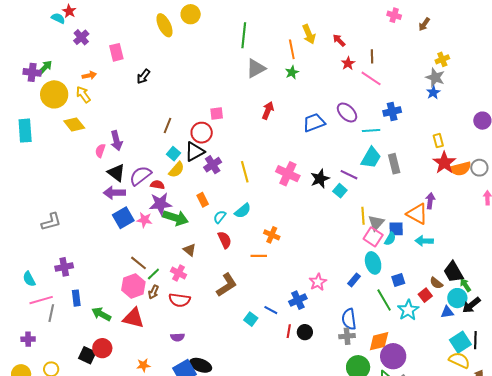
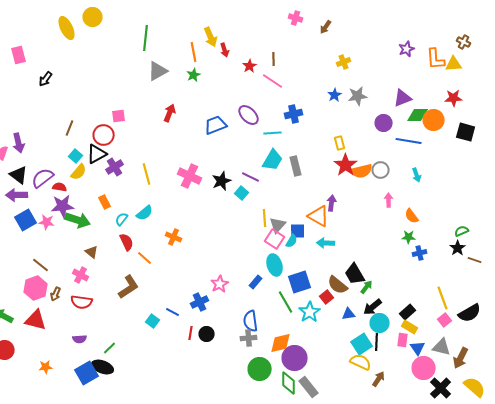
red arrow: (339, 40) -> (225, 50), moved, turned -152
gray star: (435, 77) -> (358, 96), moved, turned -30
orange line: (259, 256) -> (145, 258), moved, turned 42
green line: (153, 274) -> (110, 348), moved
blue square: (398, 280) -> (300, 282), size x1.6
brown semicircle: (436, 283) -> (338, 285), size x1.5
green arrow: (465, 285) -> (367, 287), turned 72
cyan circle: (457, 298) -> (380, 323), moved

